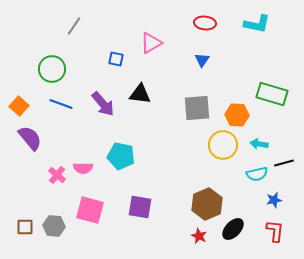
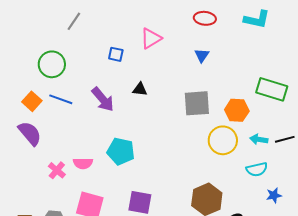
black triangle: (140, 94) -> (140, 89), size x0.7
orange square: (19, 106) -> (32, 101), moved
black line: (284, 163) -> (285, 139), moved

